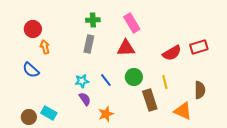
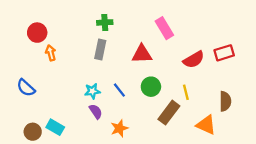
pink rectangle: (132, 23) -> (164, 28), moved
blue semicircle: (31, 70) -> (26, 88), moved
brown rectangle: (150, 100) -> (169, 113), turned 55

